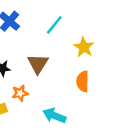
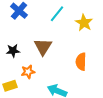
yellow star: (84, 47) -> (84, 23), moved

